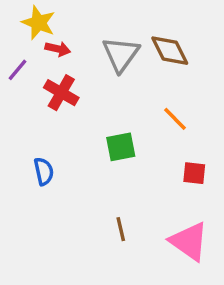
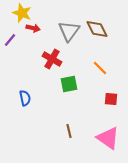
red cross: (61, 93) -> (52, 59), moved

